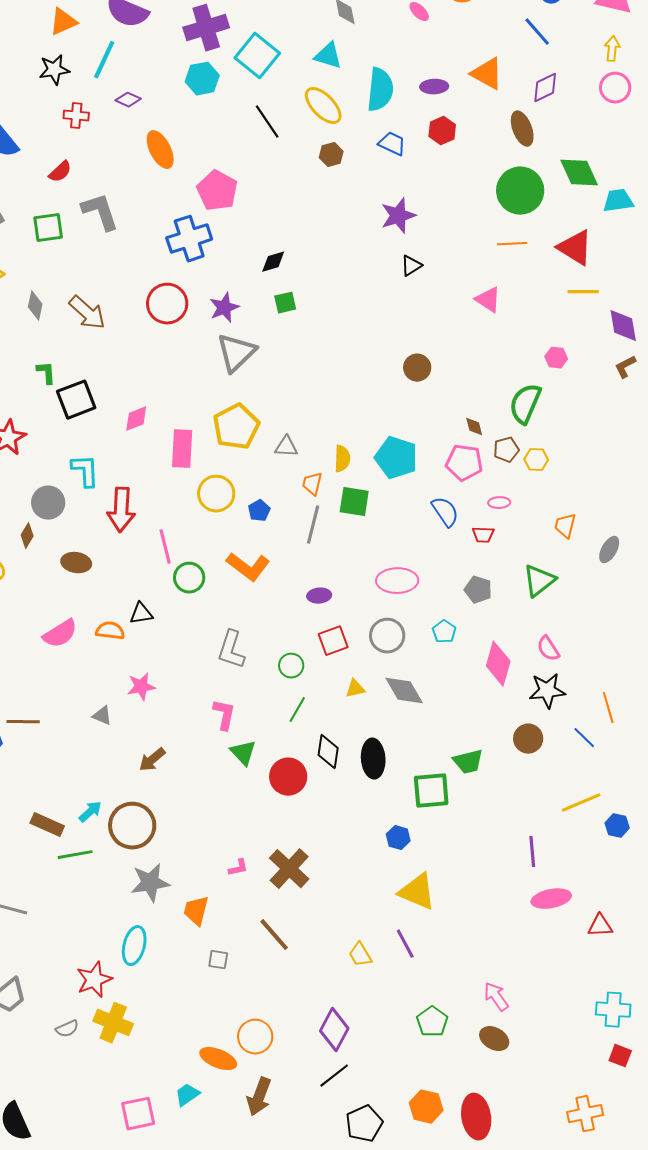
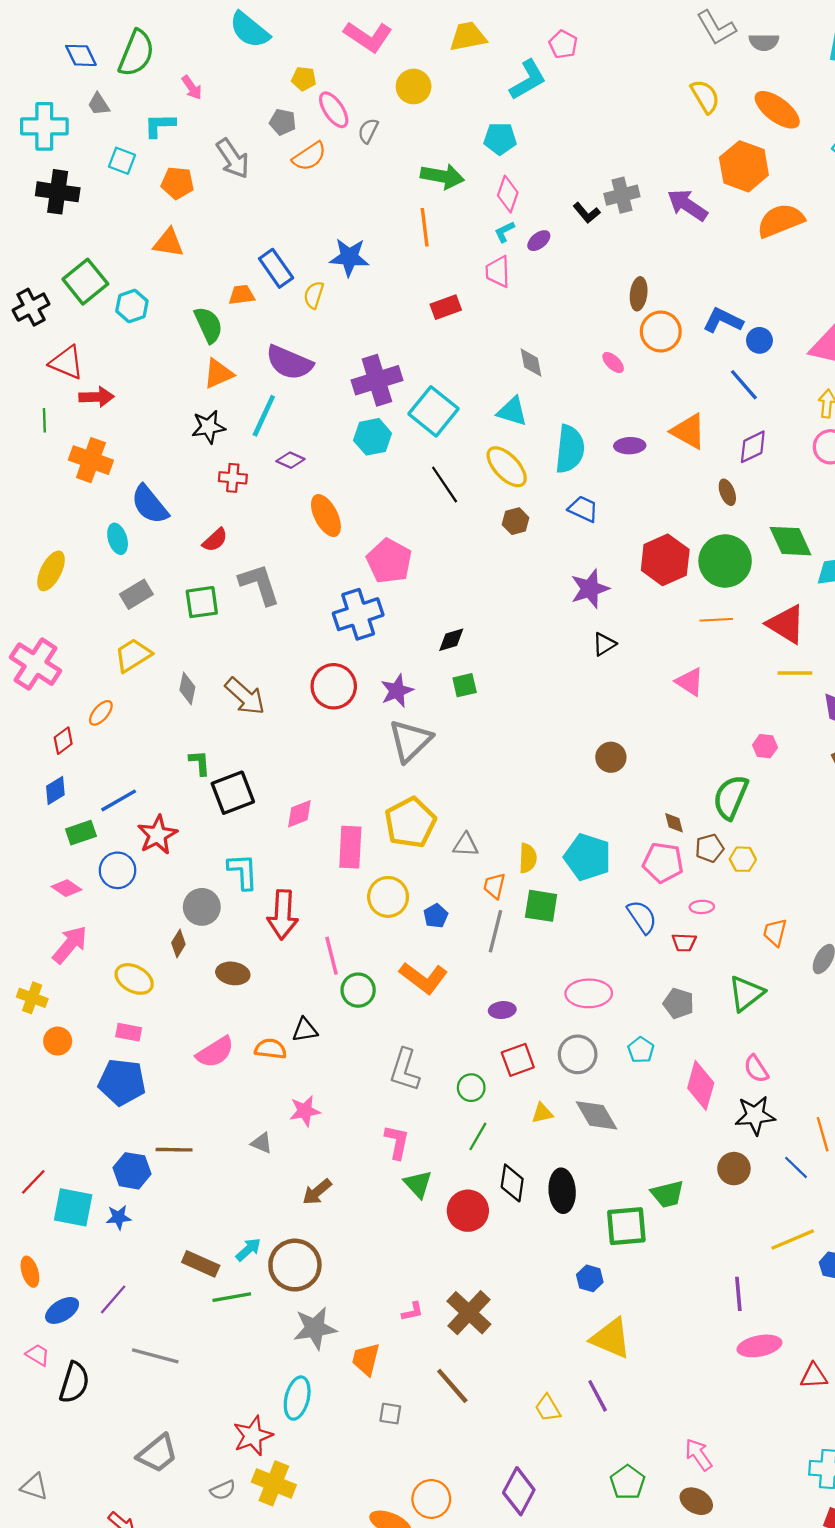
brown ellipse: (522, 129) -> (727, 492), size x0.7
red hexagon: (442, 131) -> (665, 560), moved, size x1.6

